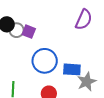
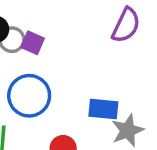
blue circle: (45, 61) -> (29, 96), moved

